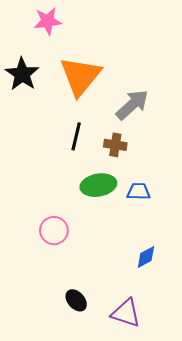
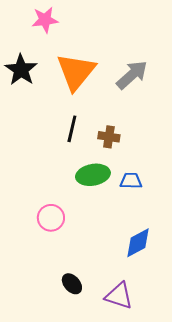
gray arrow: (132, 105) -> (132, 75), moved
blue diamond: (146, 257) -> (138, 243), size x1.4

